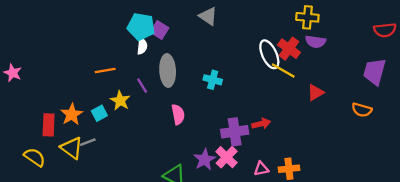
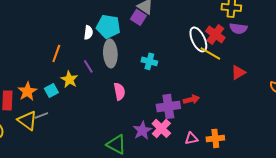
cyan pentagon: (141, 27) -> (108, 26), moved
purple square: (160, 30) -> (138, 17), moved
orange line: (105, 71) -> (56, 53), turned -60

